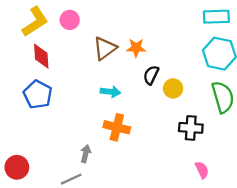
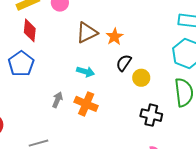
orange star: (136, 48) -> (115, 37), turned 30
gray arrow: (86, 154) -> (57, 100), moved

